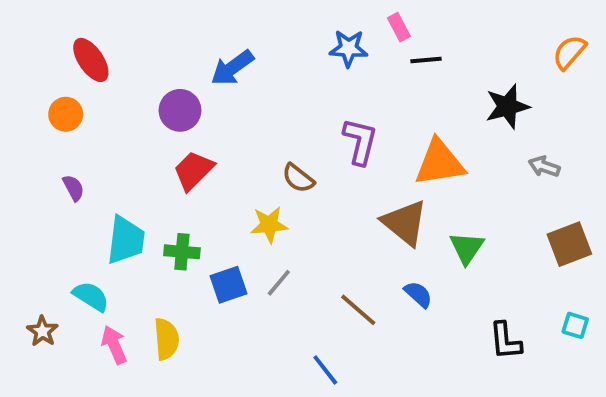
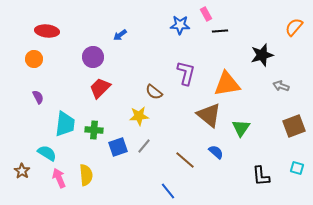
red ellipse: (91, 60) -> (47, 31), turned -50
blue arrow: (232, 68) -> (120, 35), size x0.6

